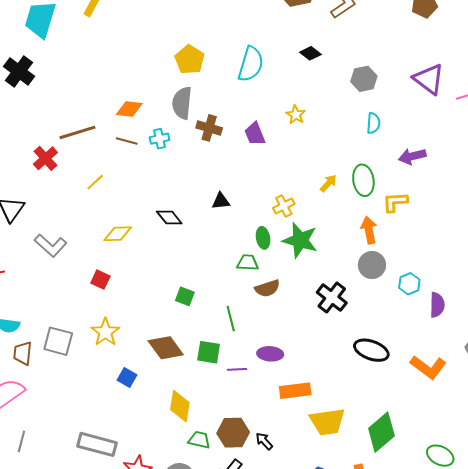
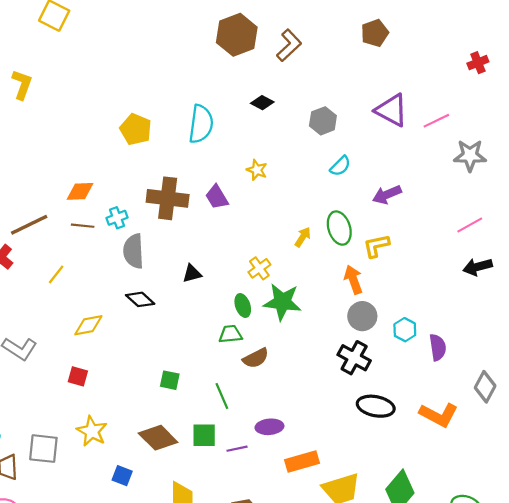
gray semicircle: (182, 103) -> (134, 251), moved
cyan semicircle: (373, 123) -> (340, 166), turned 50
brown cross: (209, 128) -> (168, 198), size x1.5
black cross: (332, 298) -> (354, 358), moved

